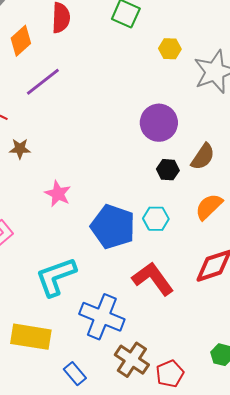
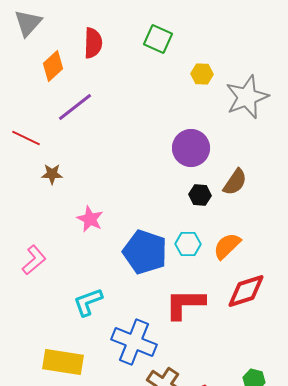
orange semicircle: (209, 207) -> (227, 246), moved
cyan L-shape: (56, 277) -> (88, 302), size x0.7
red L-shape: (153, 279) -> (185, 304), turned -54

